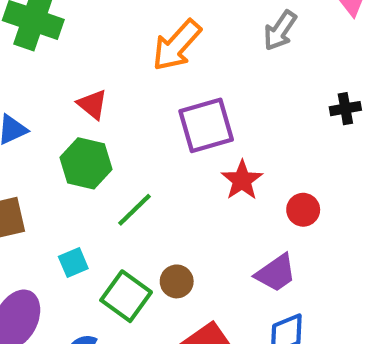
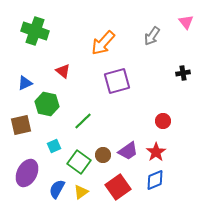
green hexagon: (86, 163) -> (47, 104), moved
red star: (242, 180) -> (156, 152), moved
purple trapezoid: (276, 273) -> (128, 151), moved

